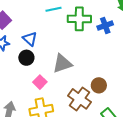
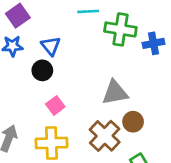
gray triangle: (62, 64) -> (115, 93), moved

